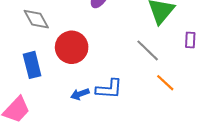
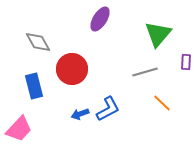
gray line: (148, 50) -> (145, 72), turned -60
blue L-shape: (109, 89) -> (108, 109), turned -32

